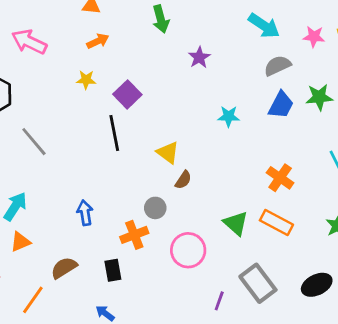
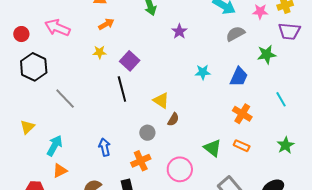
blue trapezoid: (281, 105) -> (239, 77), moved
gray circle: (155, 208) -> (147, 133), moved
orange rectangle: (276, 222) -> (242, 146), size x0.7

